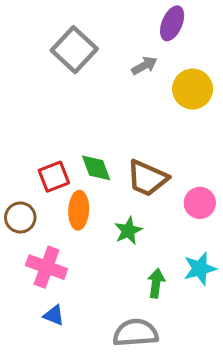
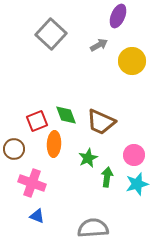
pink circle: (200, 203) -> (134, 155), moved
green arrow: (156, 283) -> (107, 177), moved

